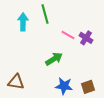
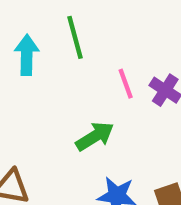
pink line: (68, 35) -> (126, 84), turned 40

